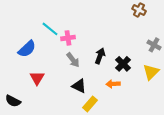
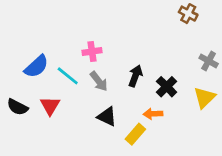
cyan line: (50, 29) -> (68, 76), moved
black semicircle: (13, 101) -> (18, 107), moved
yellow rectangle: (90, 104) -> (135, 134), moved

